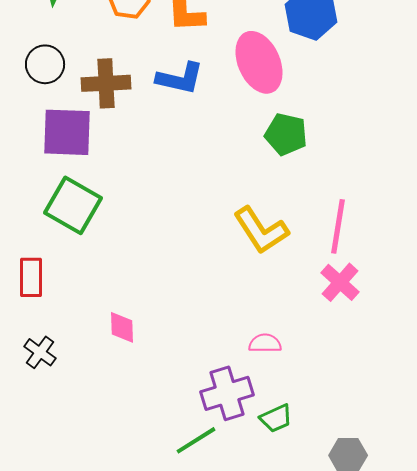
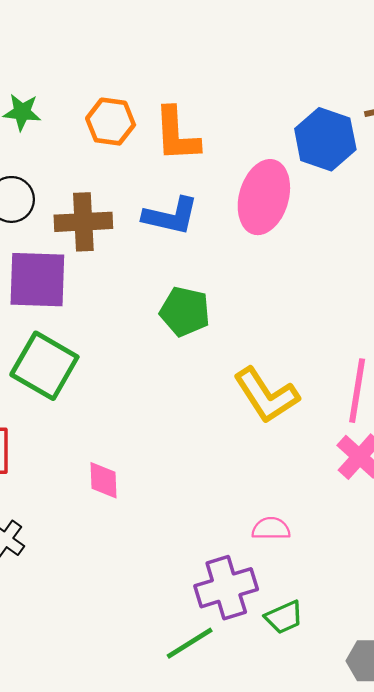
pink ellipse: (259, 62) -> (264, 197), turned 40
green pentagon: (286, 134) -> (185, 312), moved
pink diamond: (122, 327) -> (103, 480), moved

